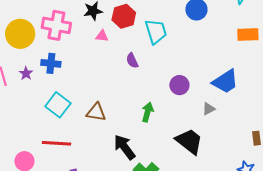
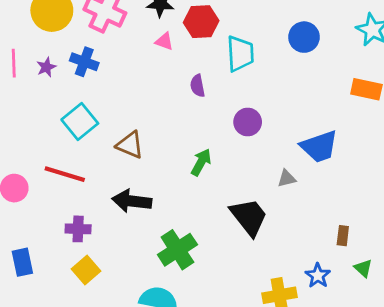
purple circle: (179, 85) -> (248, 122), moved
black arrow: (125, 147) -> (132, 201), moved, turned -60

